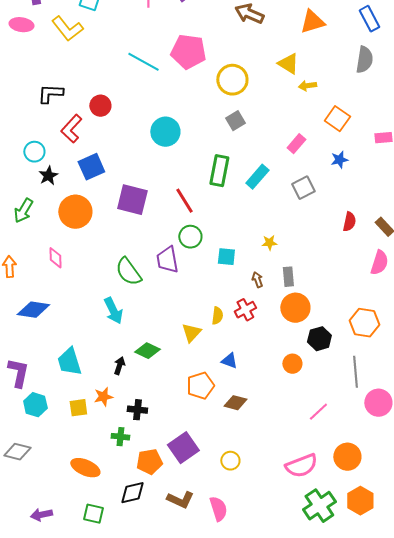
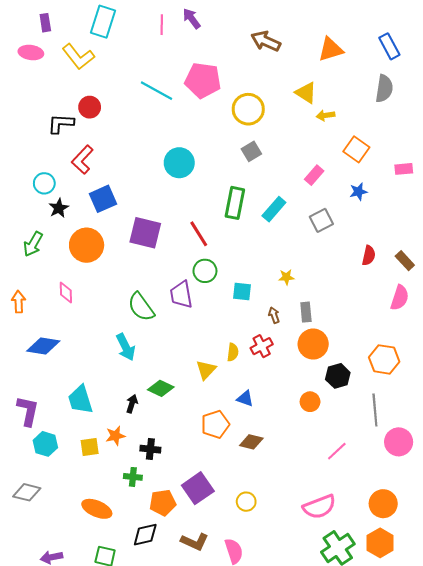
red circle: (100, 106) -> (90, 107), moved
orange circle: (347, 457) -> (383, 504), moved

